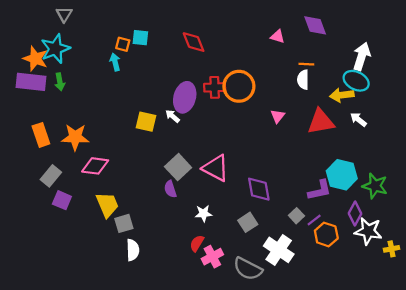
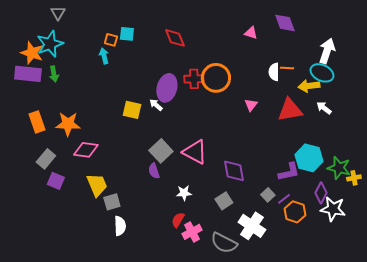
orange line: (306, 64) -> (287, 68), moved
yellow cross: (392, 249) -> (354, 178), moved

